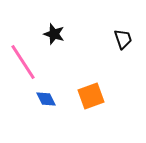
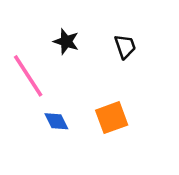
black trapezoid: (123, 39) -> (125, 46), moved

